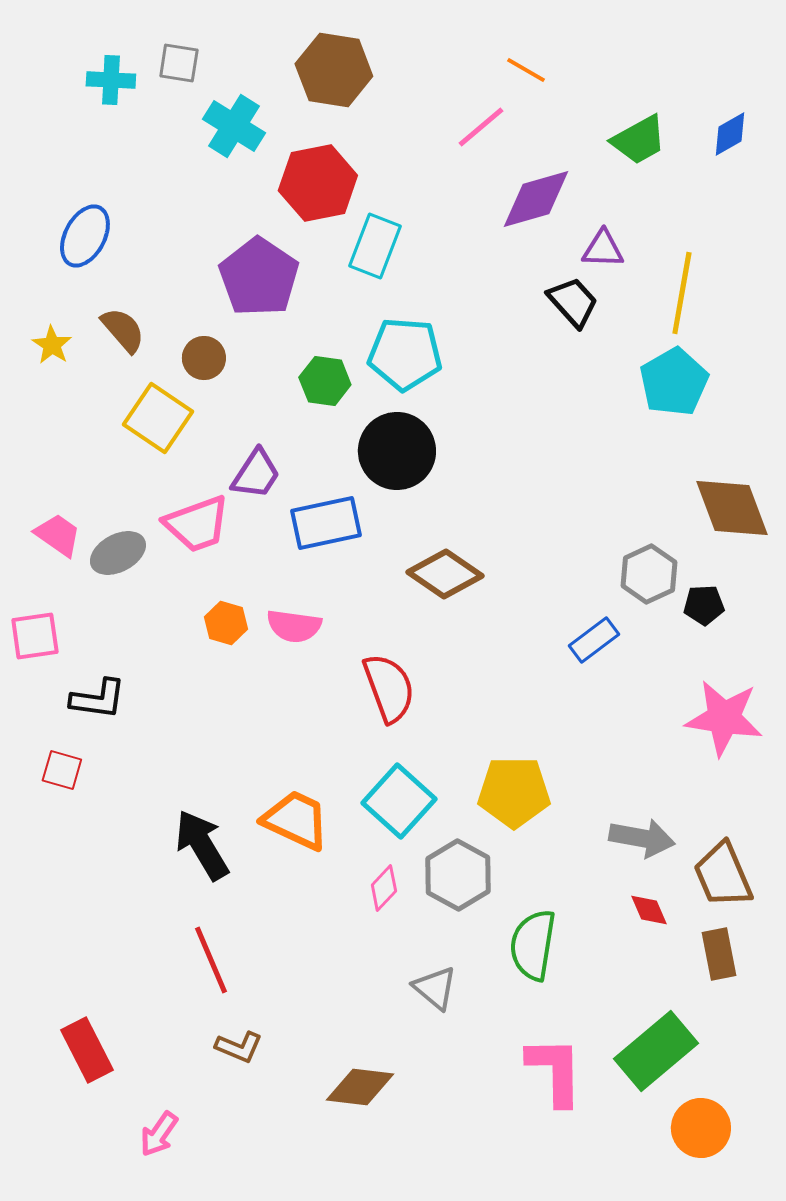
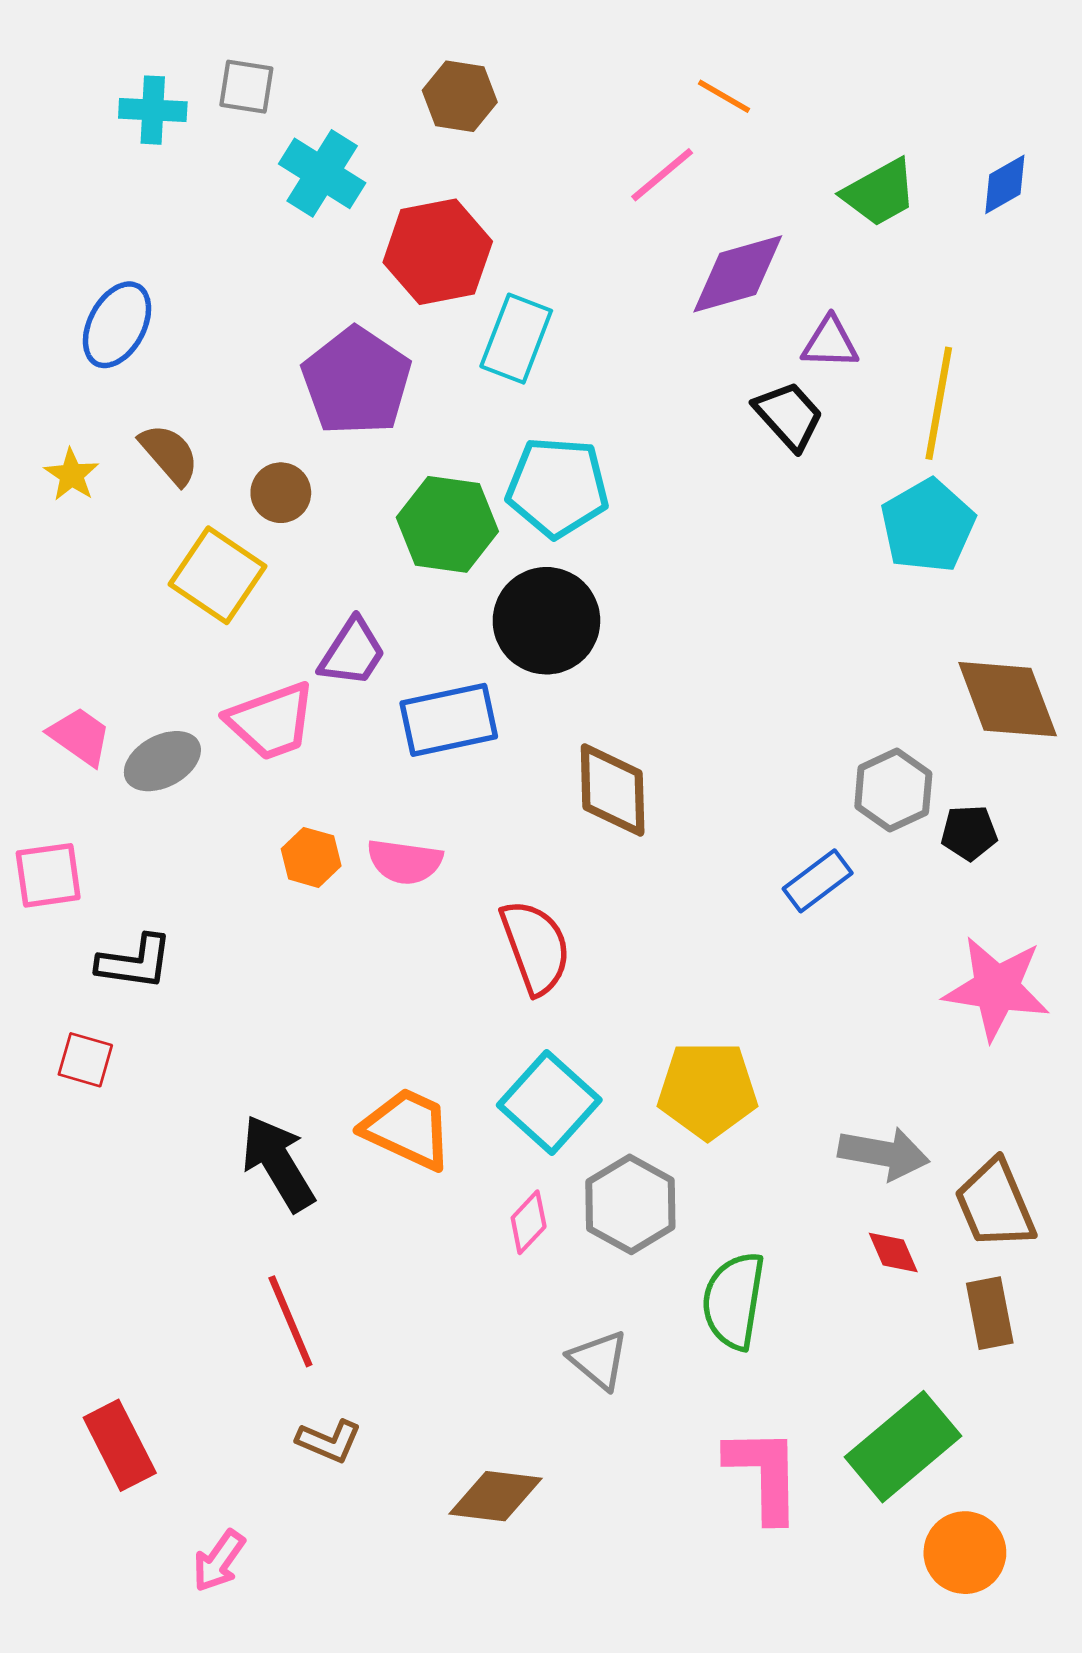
brown hexagon: (334, 70) -> (460, 96), size x0.7
green hexagon: (325, 381) -> (447, 524), size x1.4
brown diamond: (445, 574) -> (613, 790), turned 54

